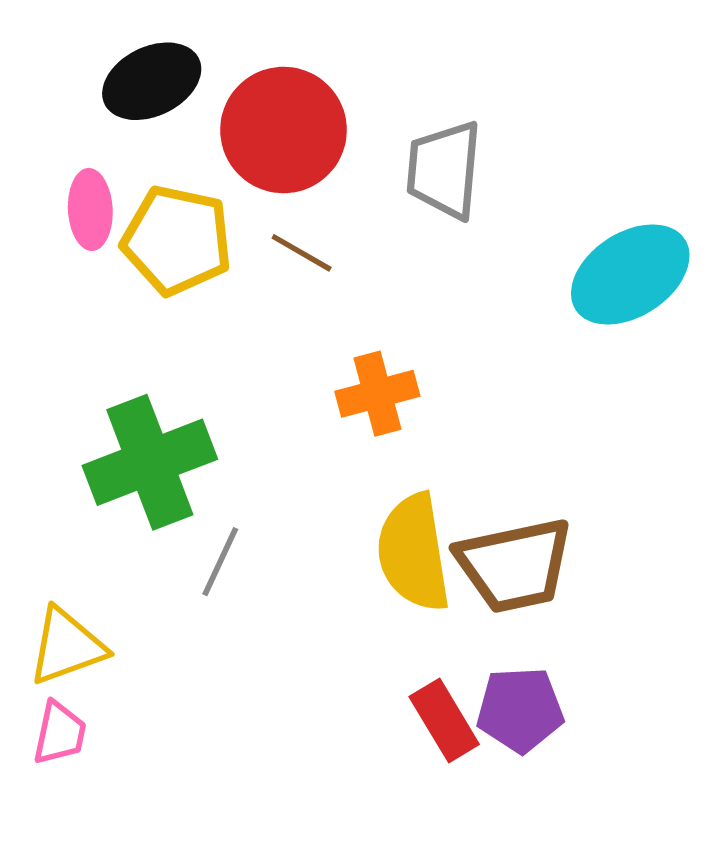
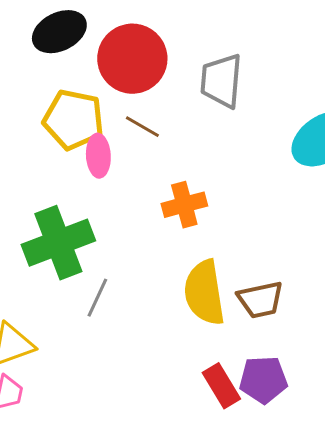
pink ellipse: (90, 209) -> (98, 156), moved
brown trapezoid: (515, 565) -> (260, 300), size x0.7

